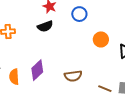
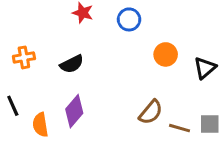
black semicircle: (45, 26) -> (72, 64), moved
brown semicircle: (73, 76) -> (151, 112), moved, turned -36

